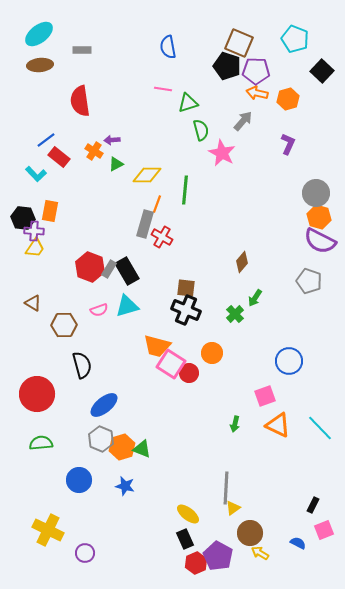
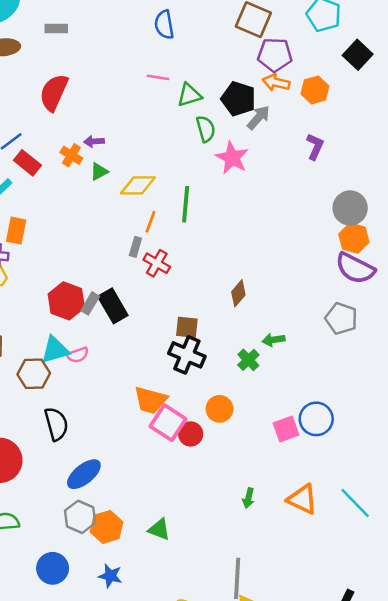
black pentagon: (227, 66) -> (238, 99), moved
red semicircle: (80, 101) -> (54, 92), turned 32
gray rectangle: (145, 224) -> (135, 247), size x0.6
brown diamond: (242, 262) -> (238, 293), moved
green arrow: (255, 298) -> (274, 340), turned 48
cyan triangle: (127, 306) -> (55, 350), moved
pink square: (265, 396) -> (286, 429), moved
green triangle: (142, 449) -> (159, 529), moved

